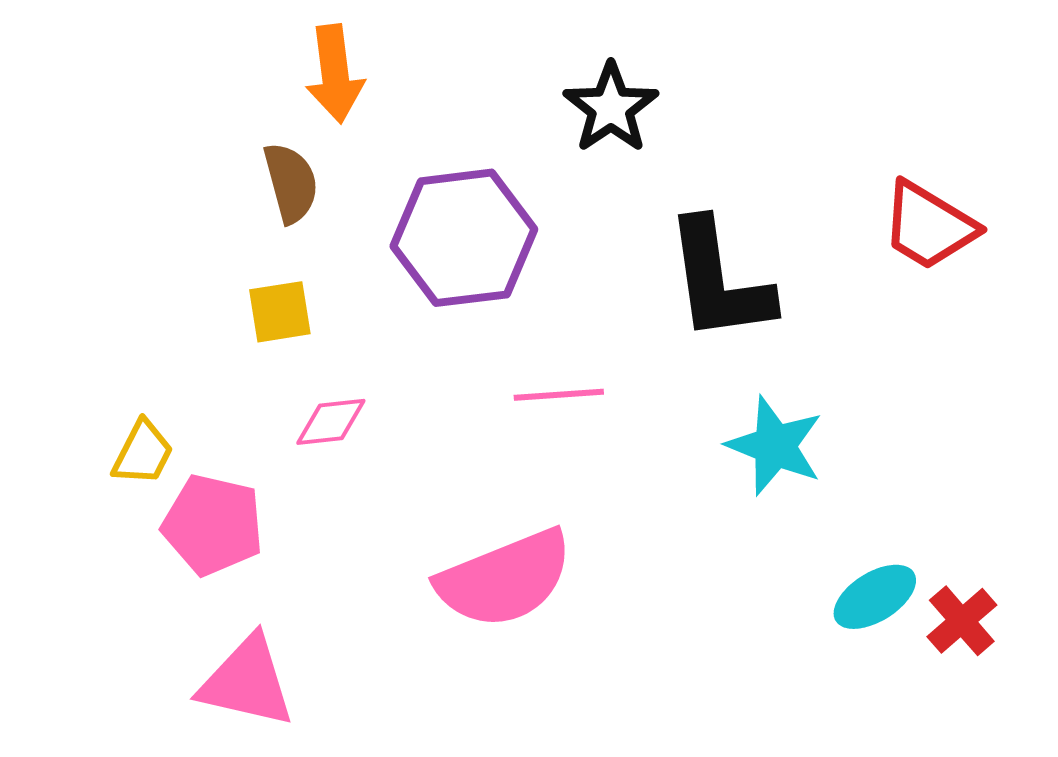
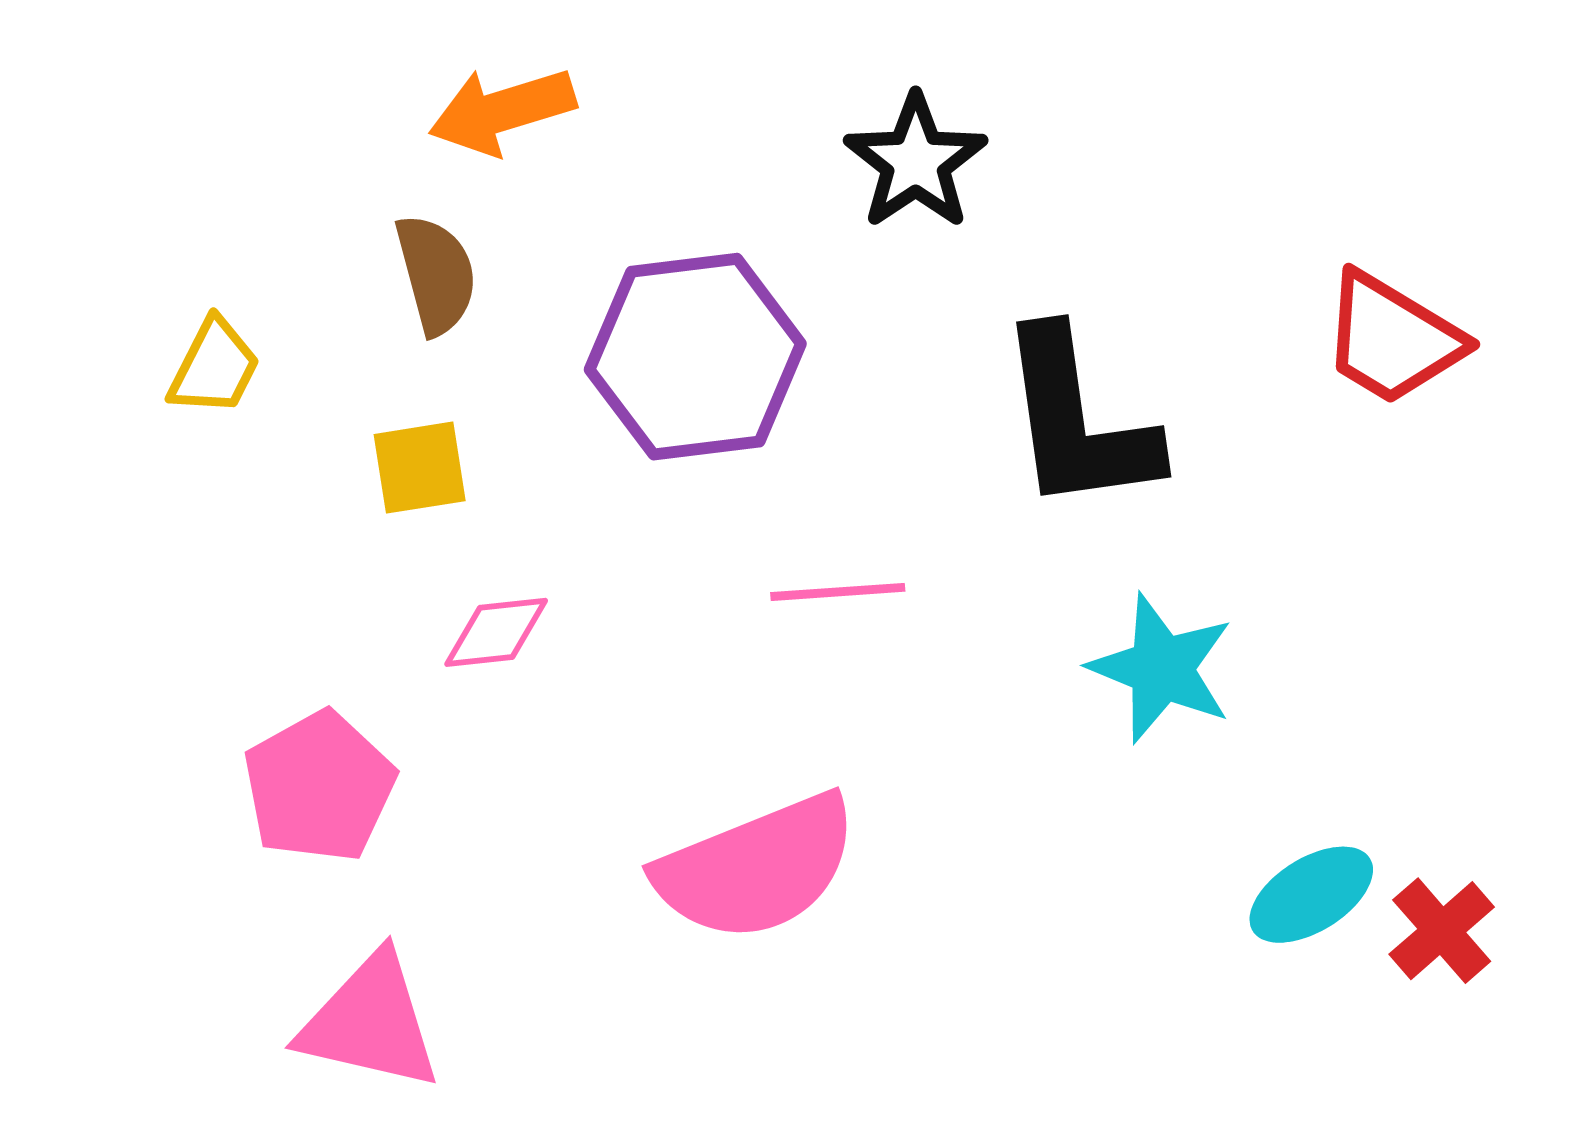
orange arrow: (335, 74) -> (502, 111), turned 80
yellow trapezoid: (143, 453) -> (214, 367), moved
pink pentagon: (213, 525) -> (319, 787), turned 30

